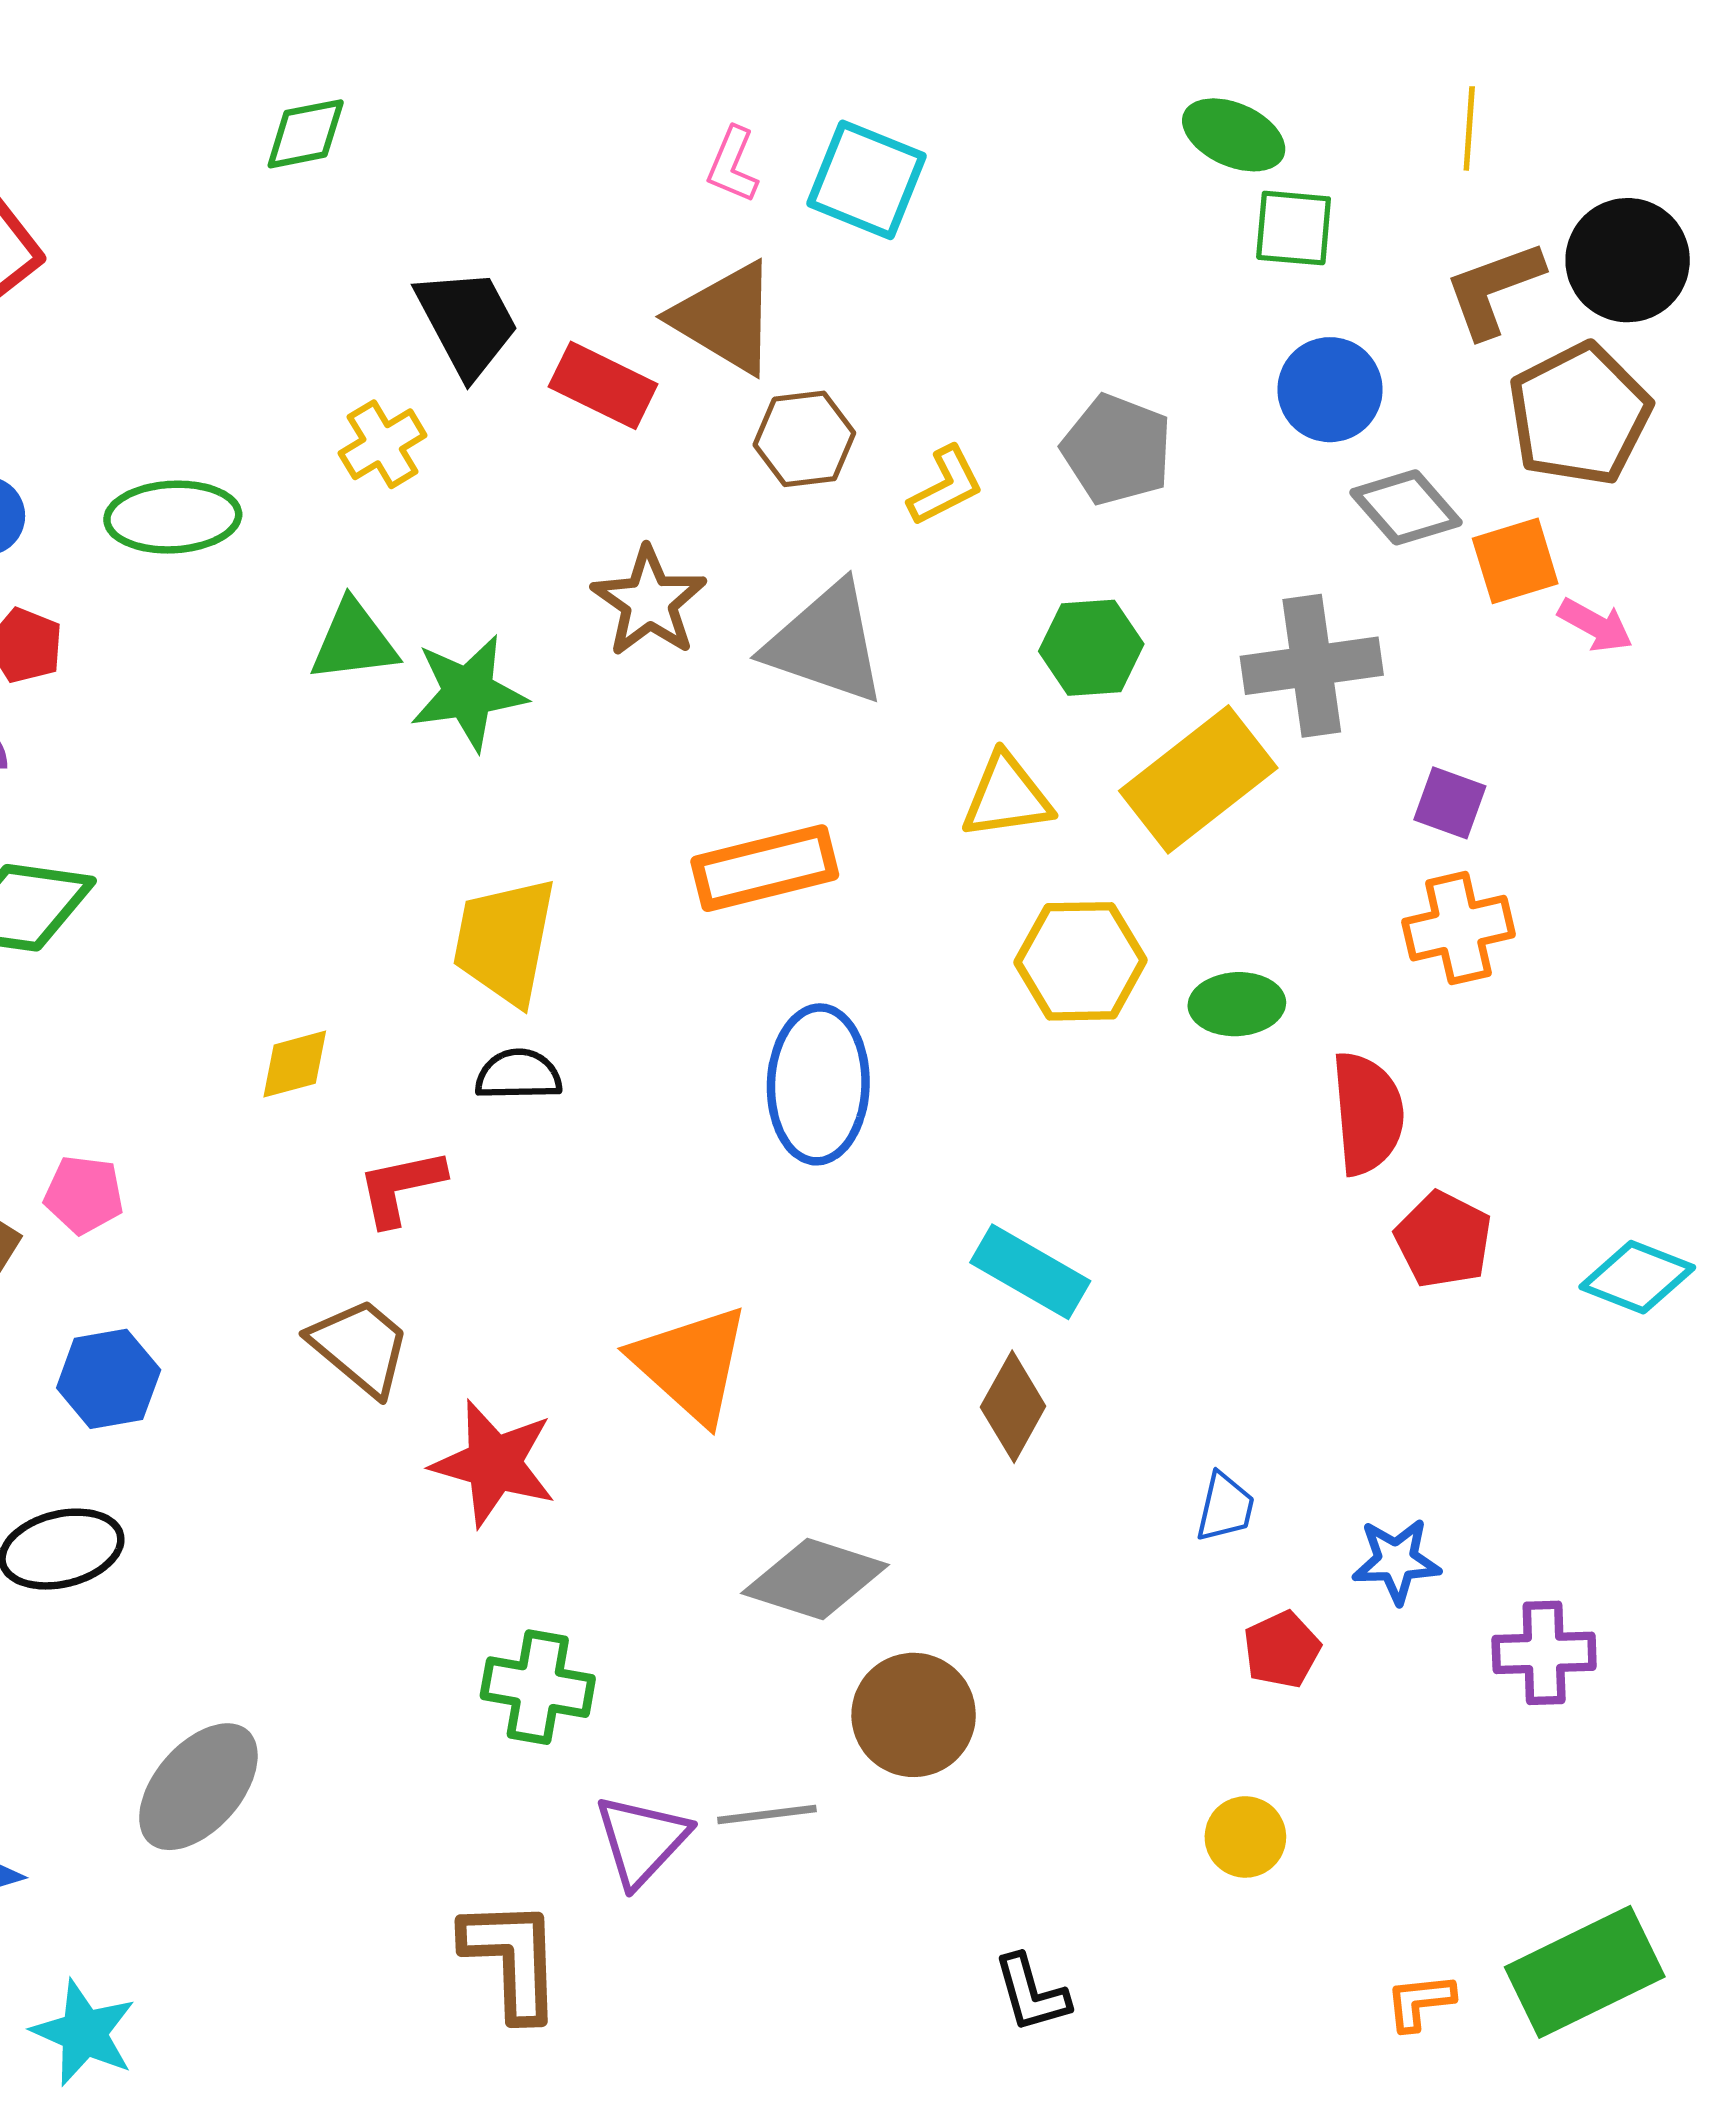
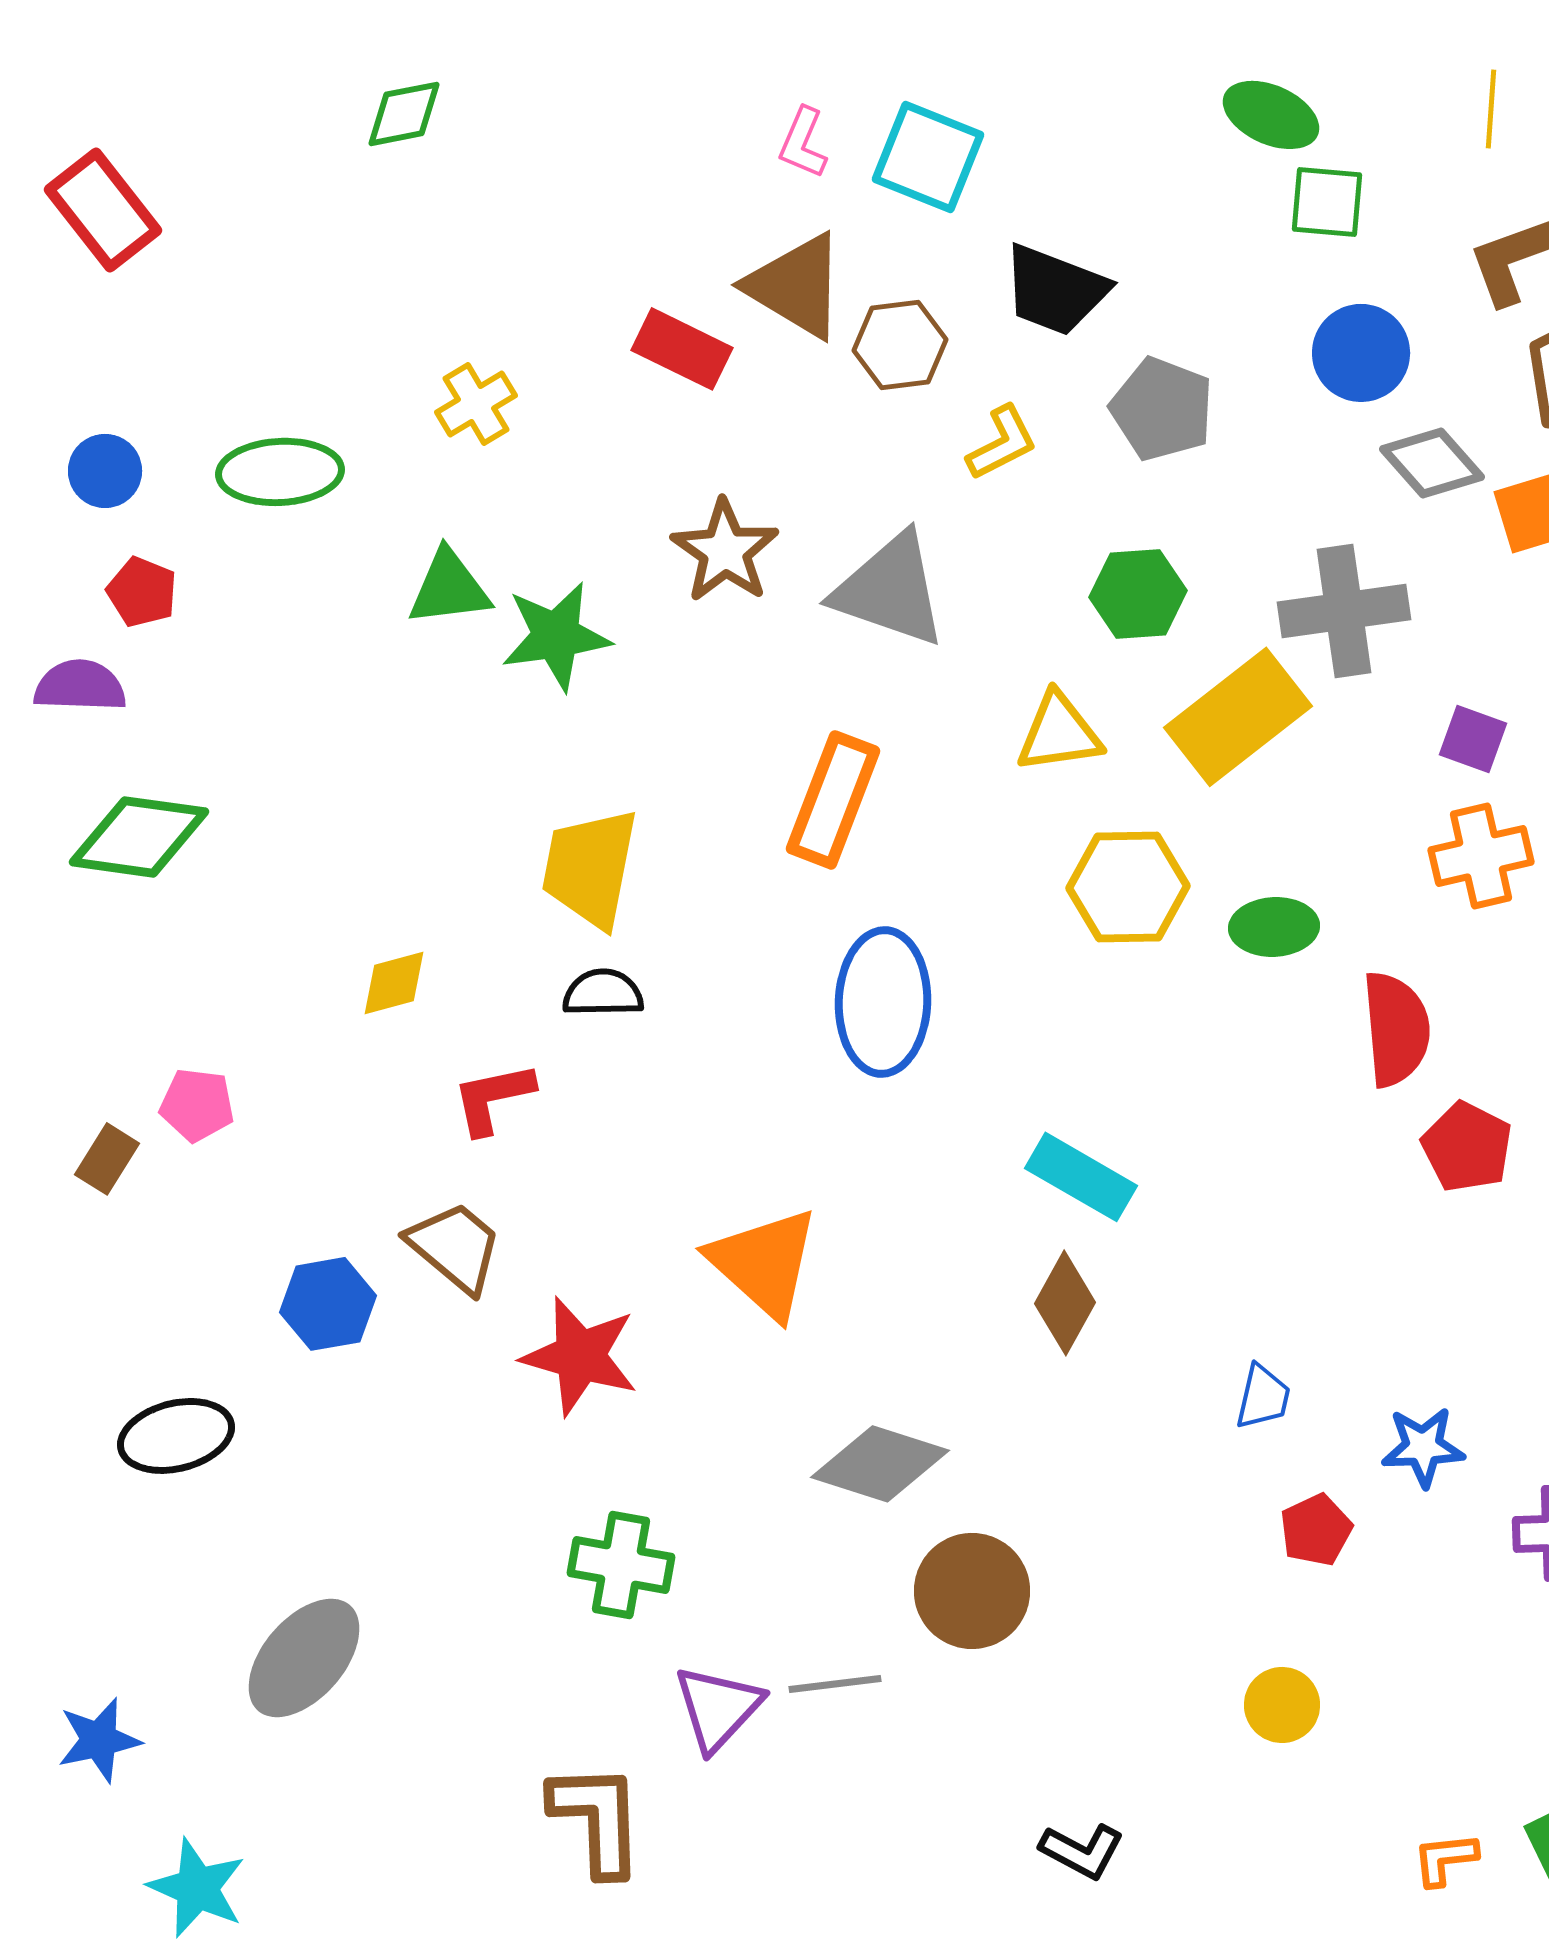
black trapezoid: (467, 322) -> (1055, 290), moved, turned 139
brown hexagon: (804, 439) -> (900, 345), moved
orange rectangle: (765, 868) -> (833, 800), turned -55
blue hexagon: (109, 1379) -> (328, 1304), moved
black L-shape: (1031, 1993) -> (1082, 1851), turned -46

